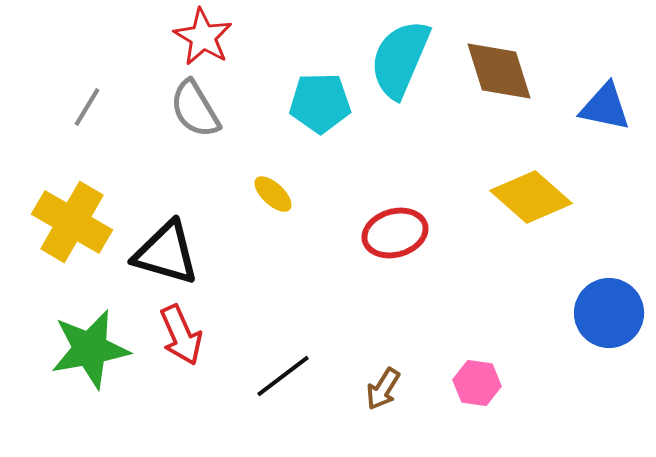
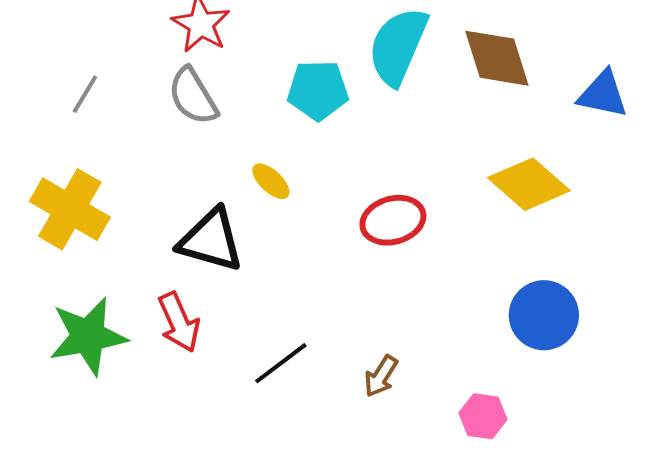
black triangle: (166, 253) -> (211, 240), moved
blue circle: (609, 313) -> (544, 315), moved
pink hexagon: (477, 383) -> (483, 416), moved

